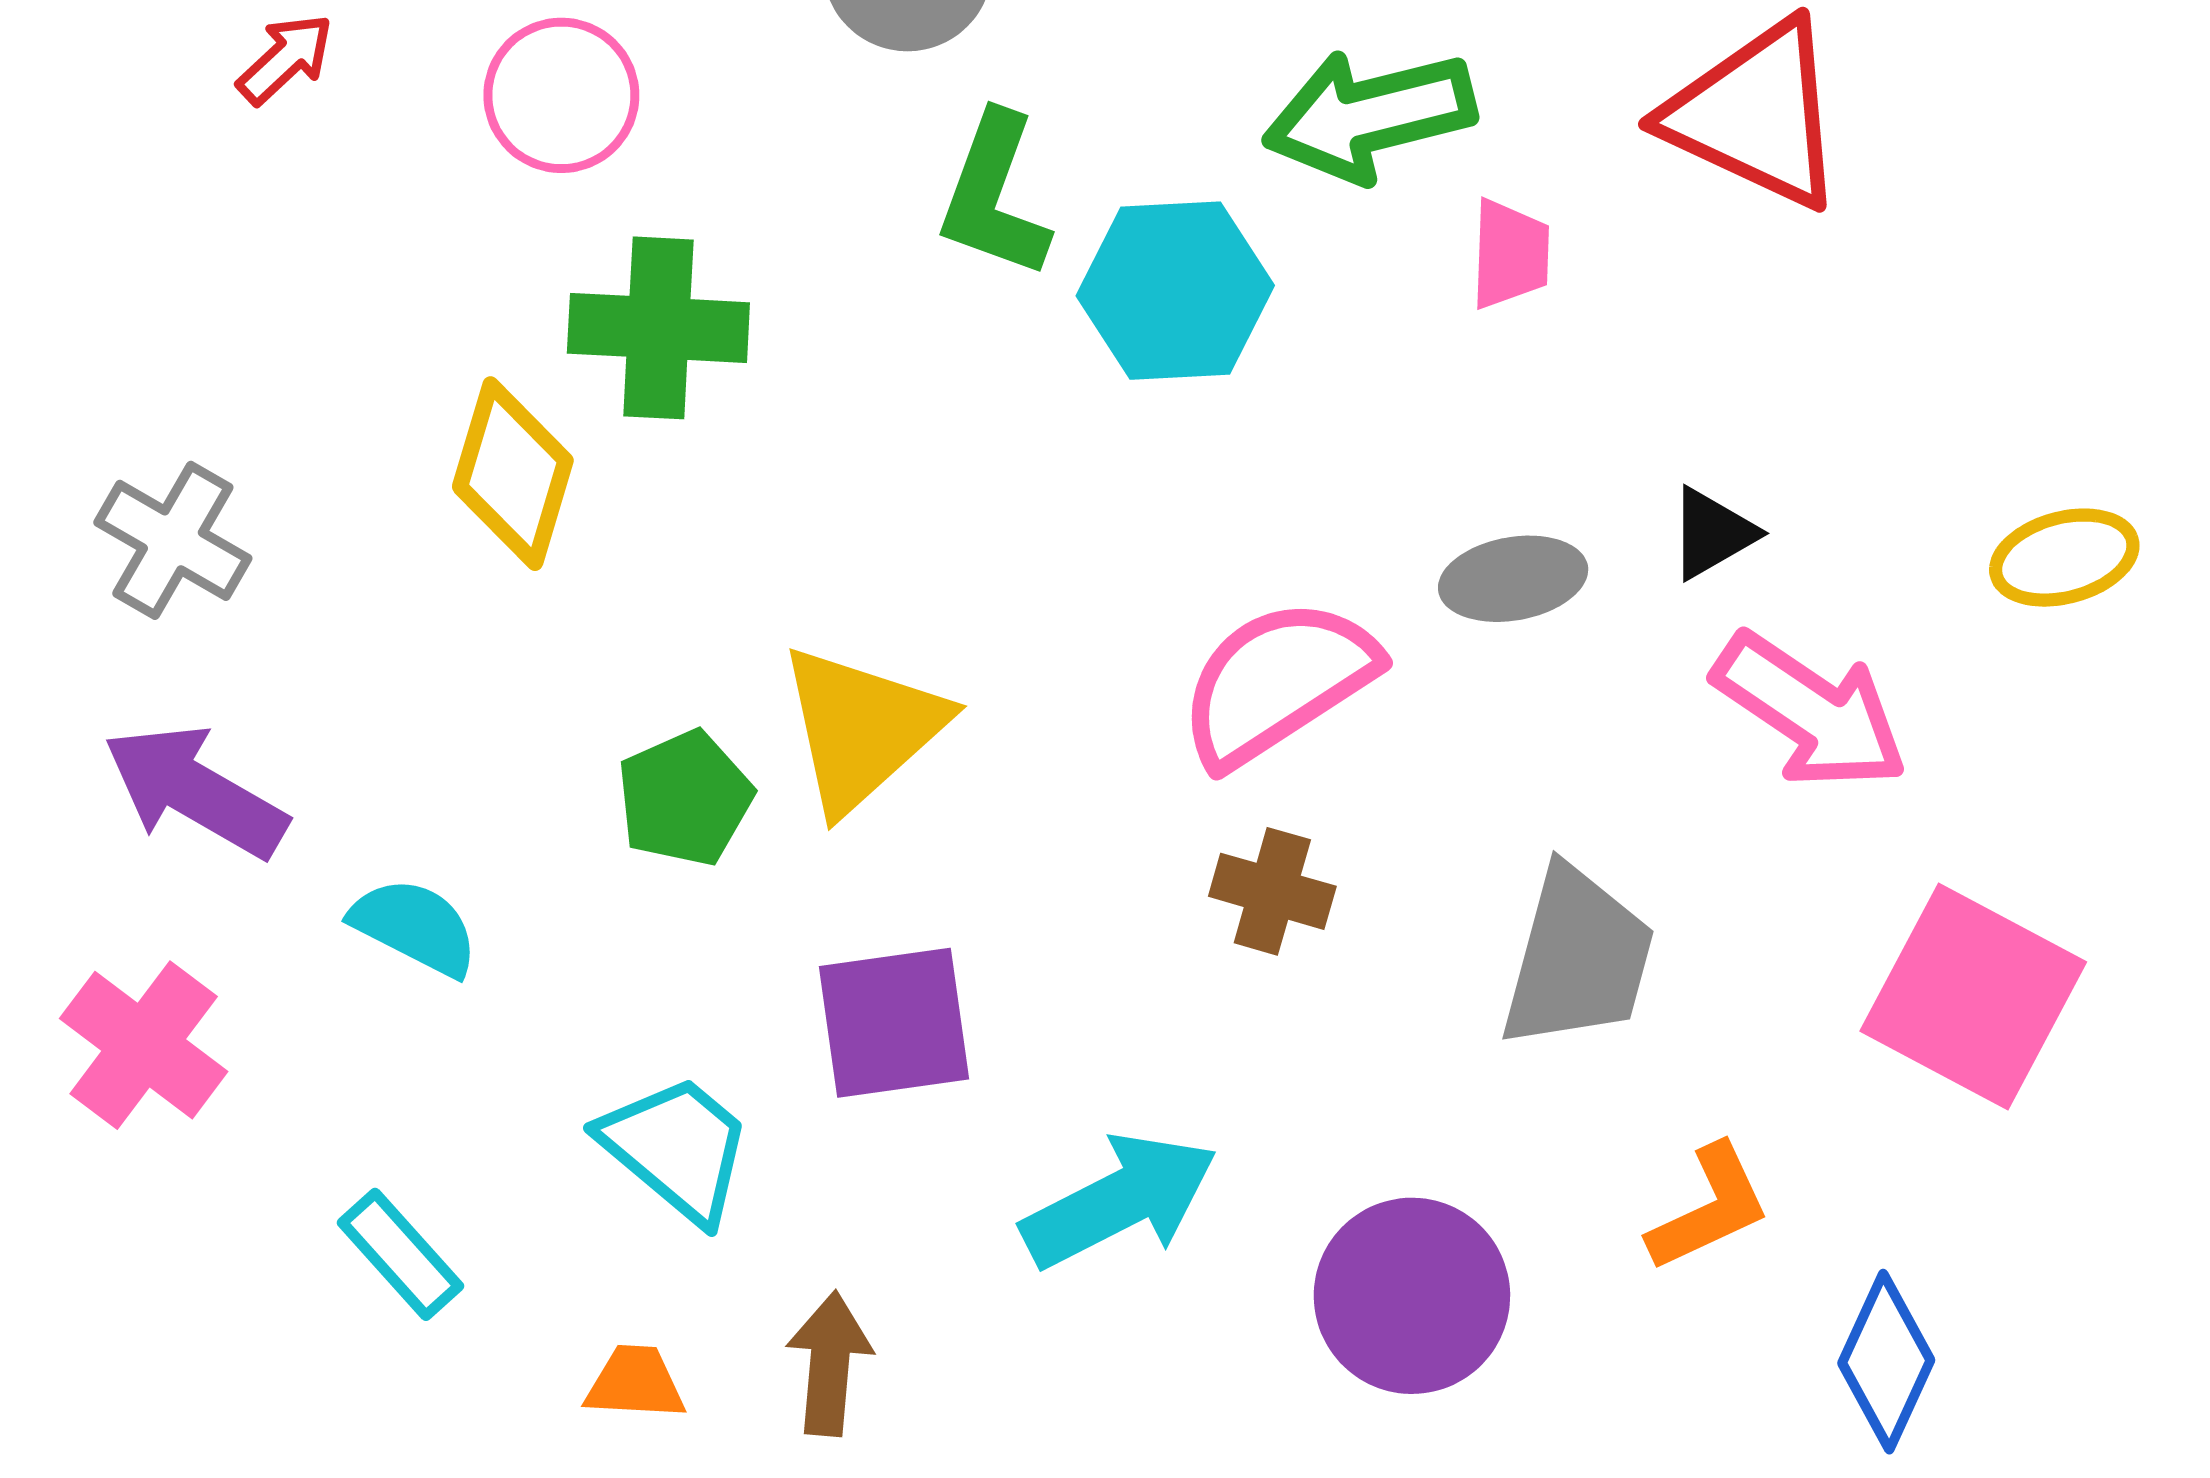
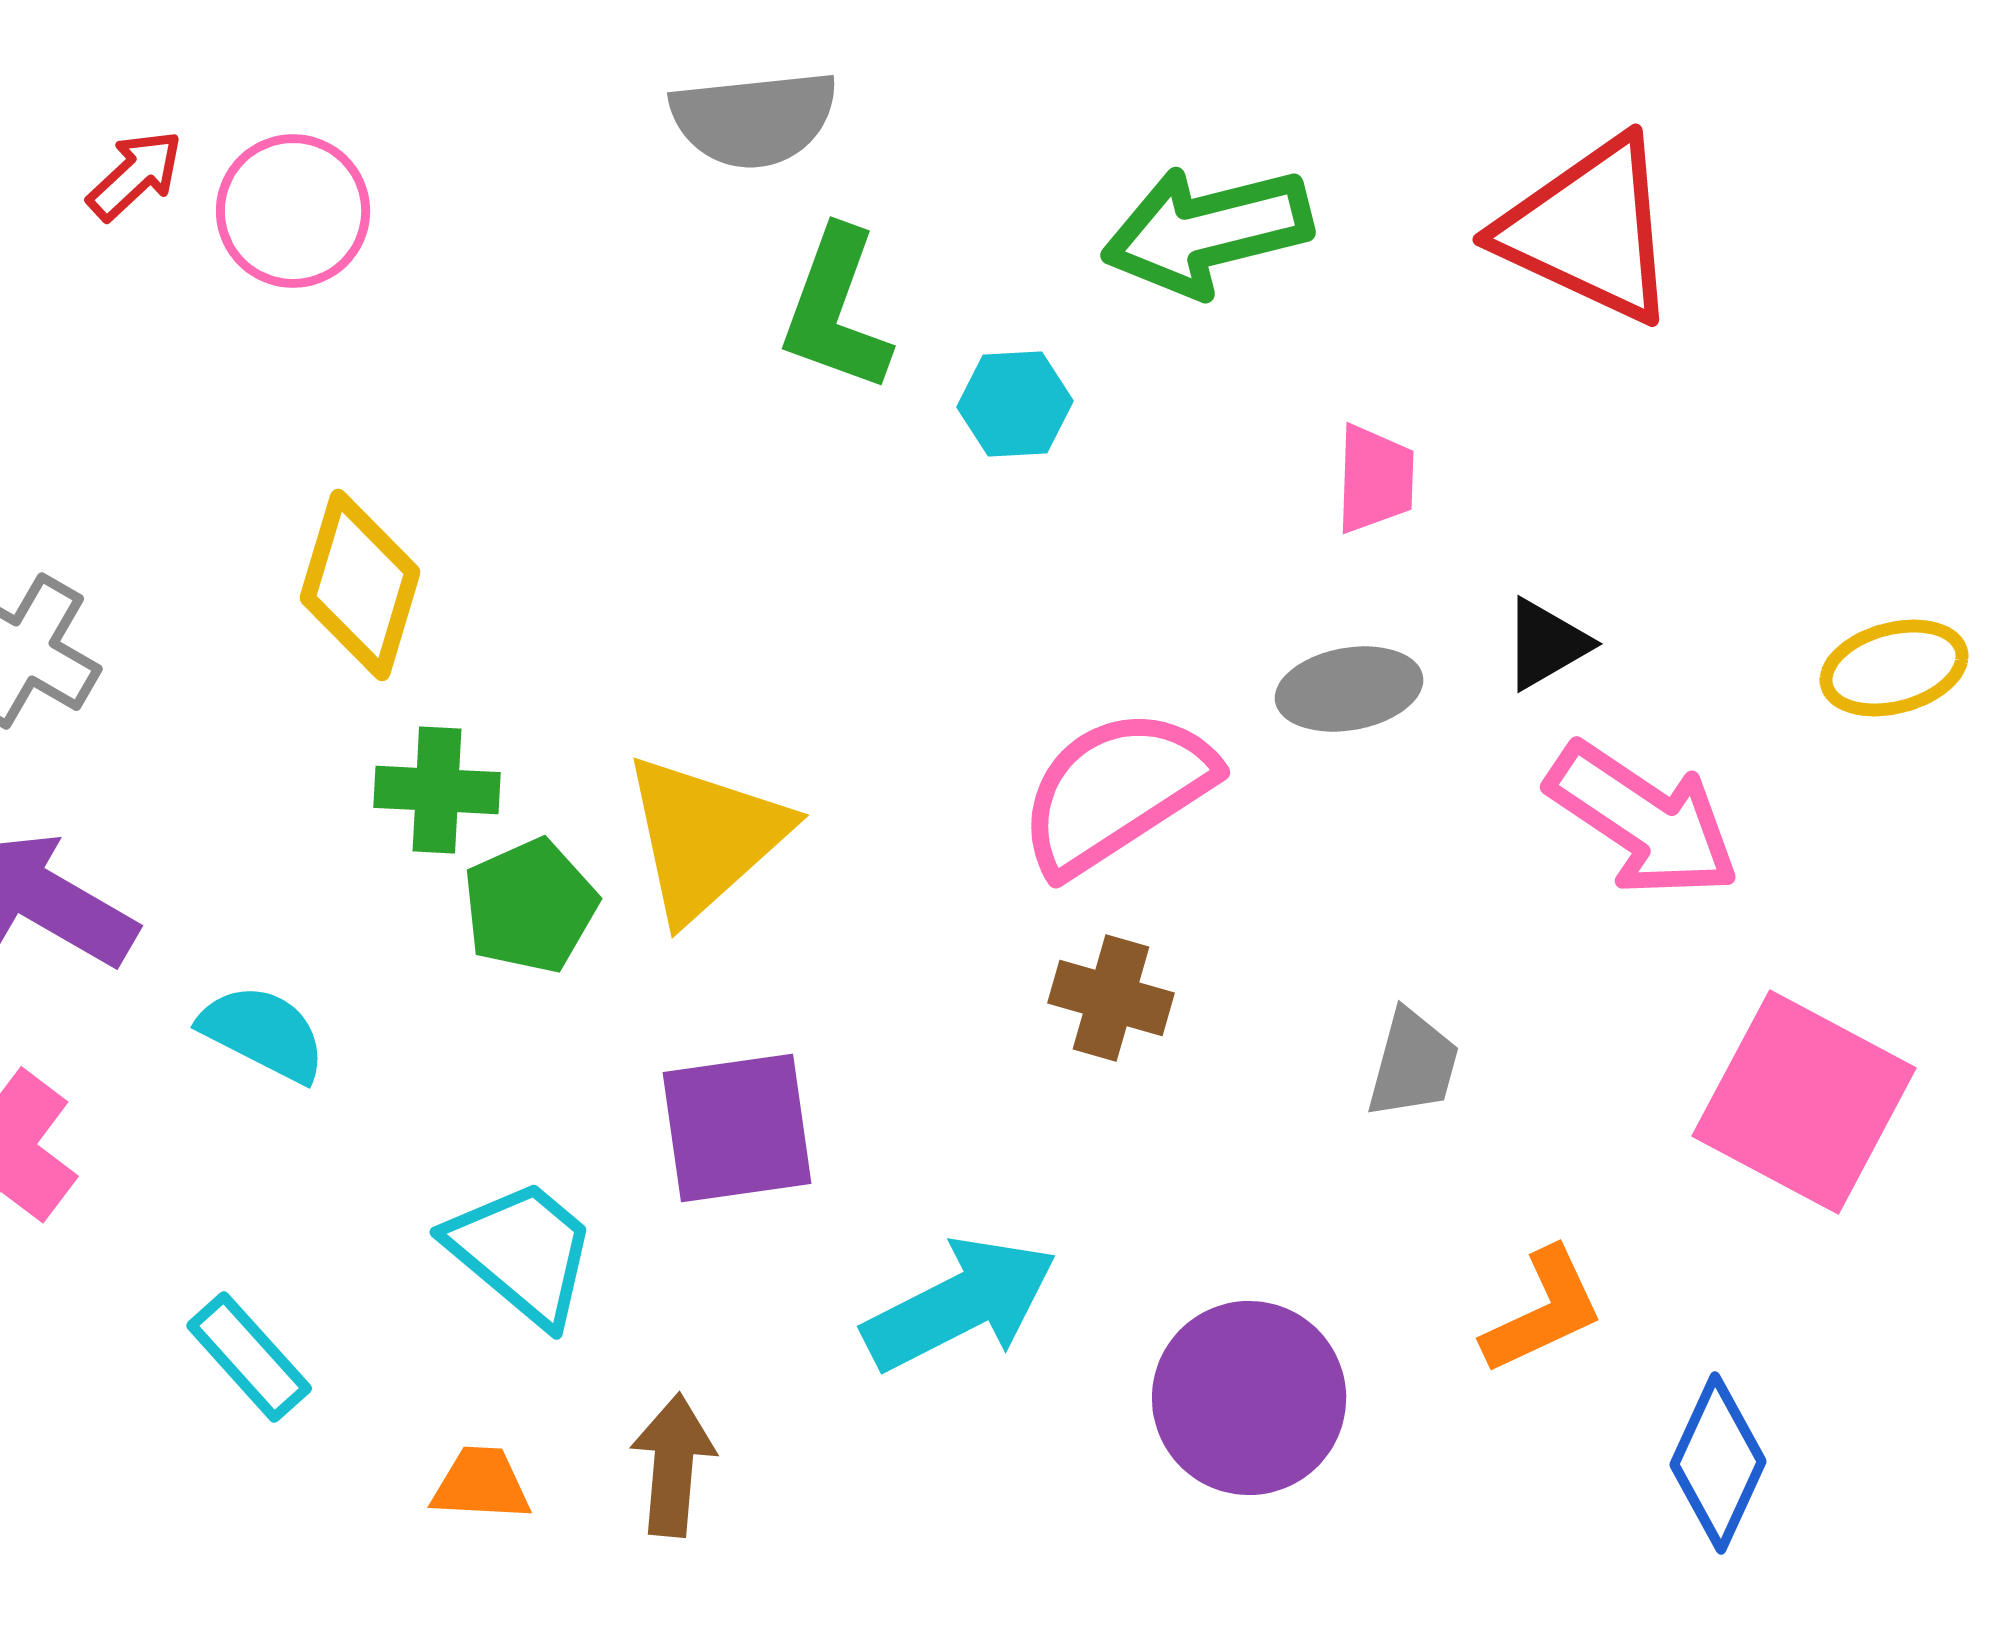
pink circle: (561, 95) -> (293, 211), moved
pink trapezoid: (1510, 254) -> (1375, 479), moved
cyan hexagon: (1175, 291) -> (1015, 404), size x0.6
green cross: (658, 328) -> (437, 790), moved, size x0.7
gray trapezoid: (1578, 958) -> (1413, 1064), size x0.6

